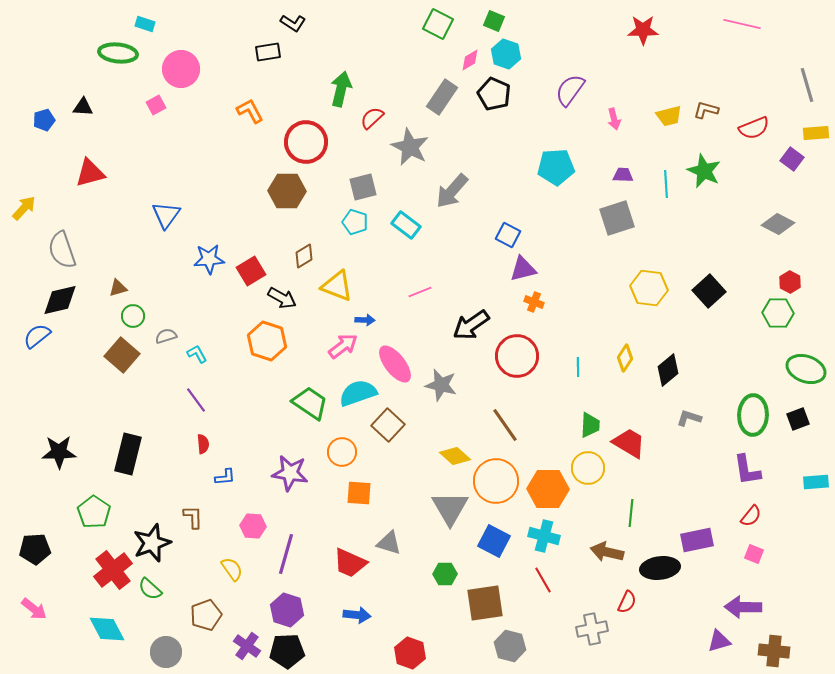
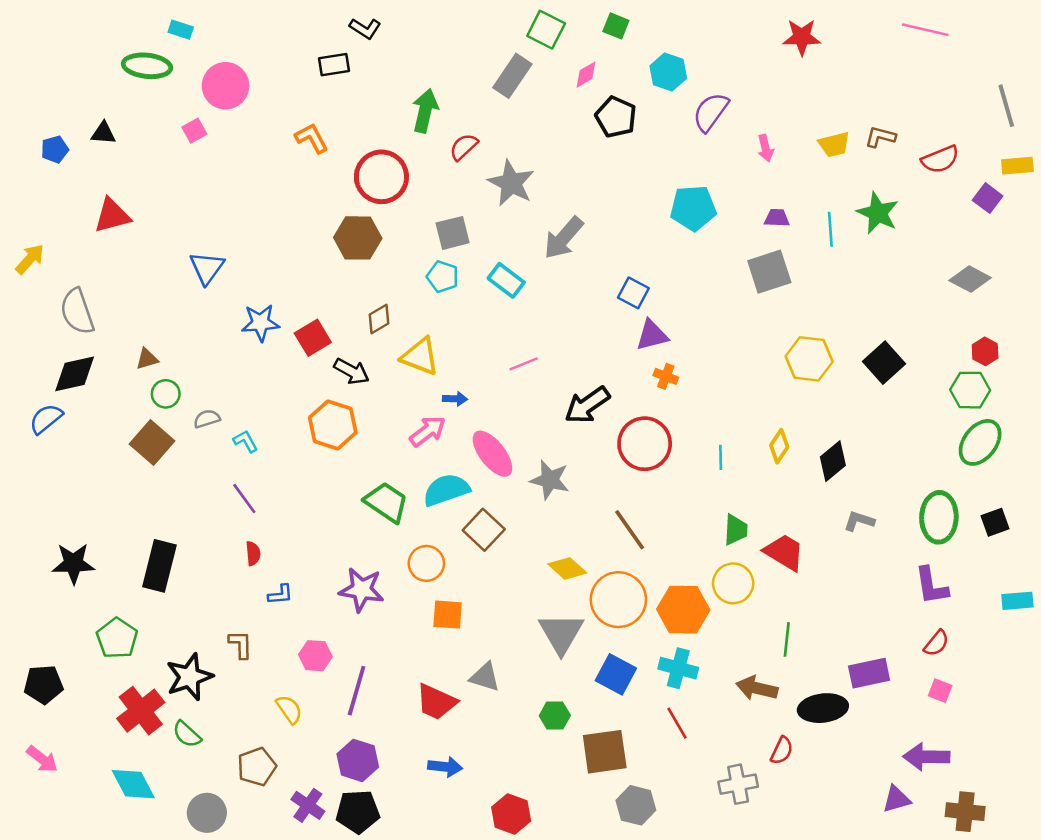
cyan hexagon: (506, 54) -> (668, 72), moved
gray rectangle: (442, 97) -> (512, 76), moved
green ellipse: (806, 369) -> (980, 442), moved, turned -72

